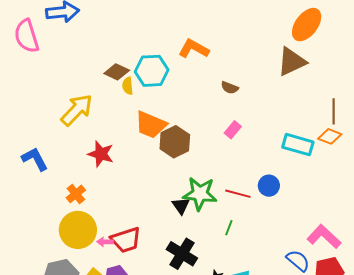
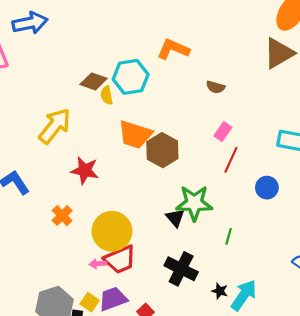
red line: (238, 194) -> (231, 160), moved, turned -75
yellow circle: (78, 230) -> (112, 231), moved

